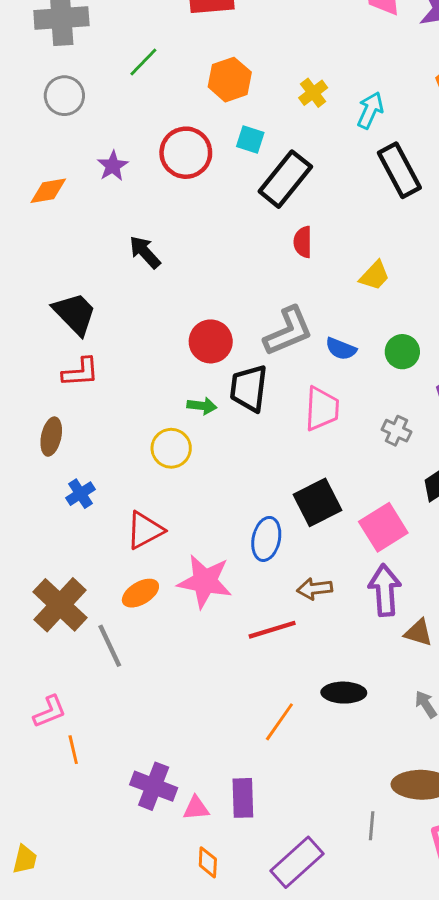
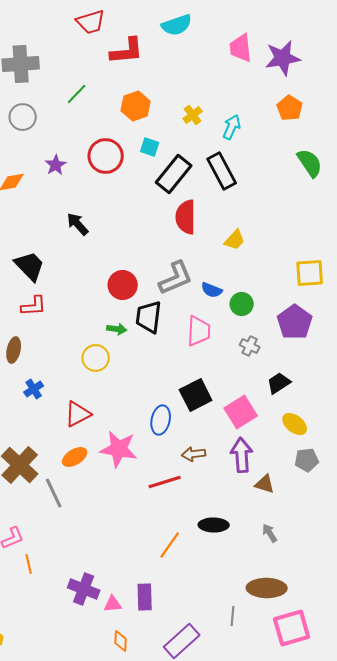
black rectangle: (399, 170) -> (222, 171), moved
red semicircle: (303, 242) -> (186, 217), size x1.6
green circle: (402, 352) -> (242, 304), moved

